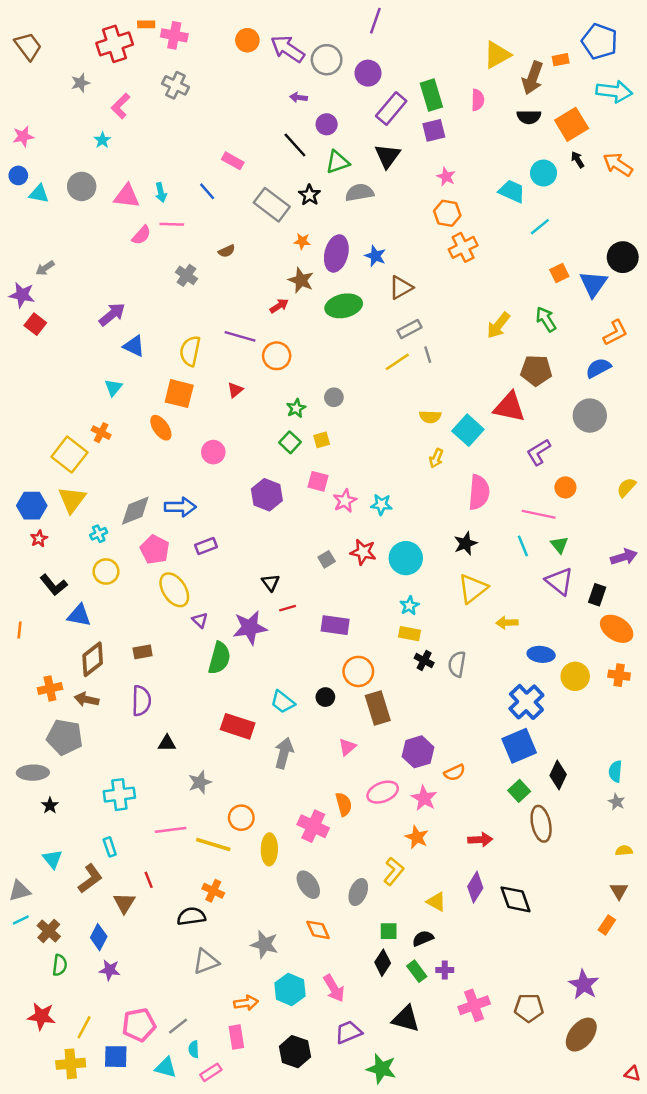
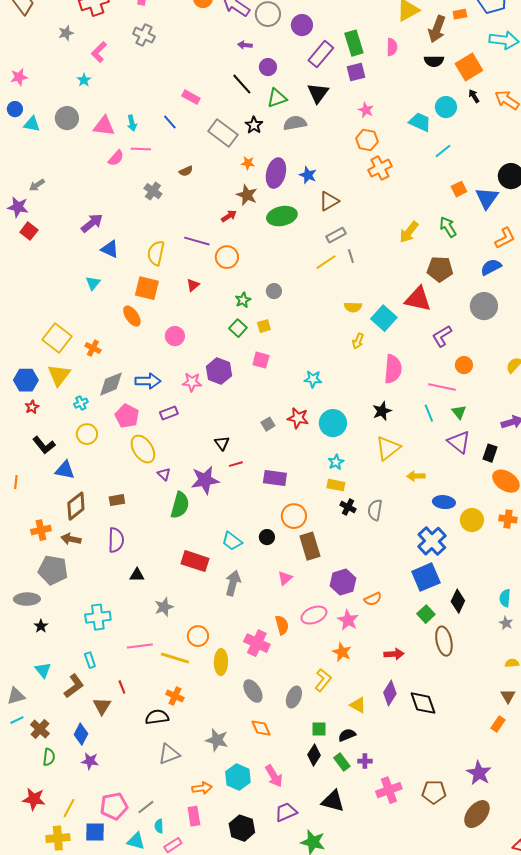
orange cross: (101, 433) -> (93, 348), moved
pink star: (345, 501) -> (192, 382), moved, turned 30

